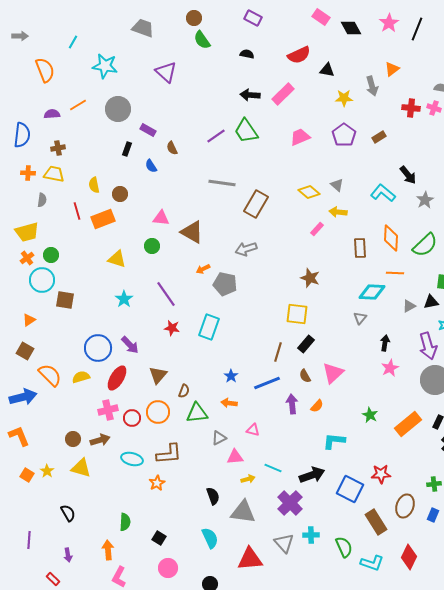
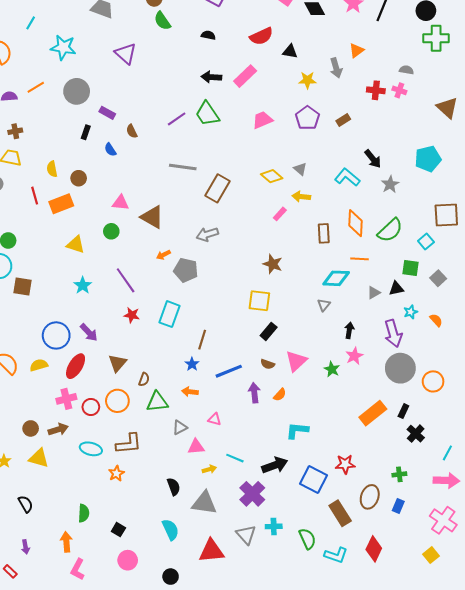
brown line: (278, 352) -> (202, 340), moved
brown semicircle: (305, 376) -> (268, 364), turned -40
green star: (370, 415) -> (332, 369), moved

